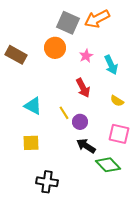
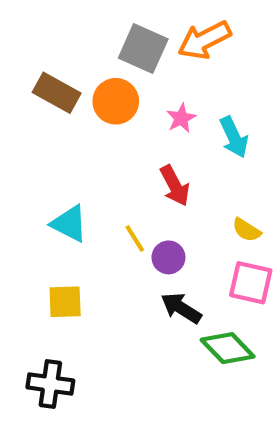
brown rectangle: (16, 55) -> (57, 93), moved
yellow semicircle: (117, 101) -> (247, 230), moved
black cross: (47, 182) -> (50, 384), moved

